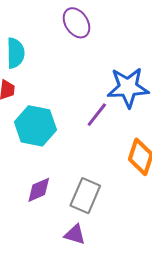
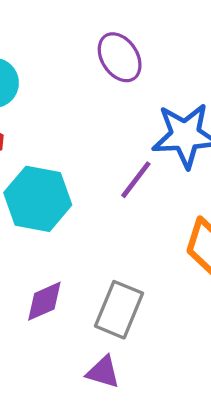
purple ellipse: (77, 23) -> (120, 57), moved

